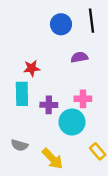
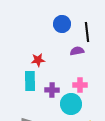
black line: (92, 21) -> (87, 32), moved

